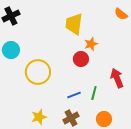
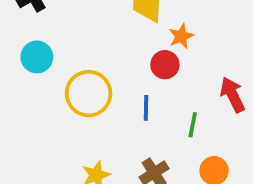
blue line: (74, 95) -> (146, 108), moved, turned -64

